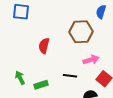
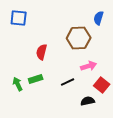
black line: (70, 76) -> (68, 82), turned -32
green rectangle: (41, 85) -> (36, 79), moved

